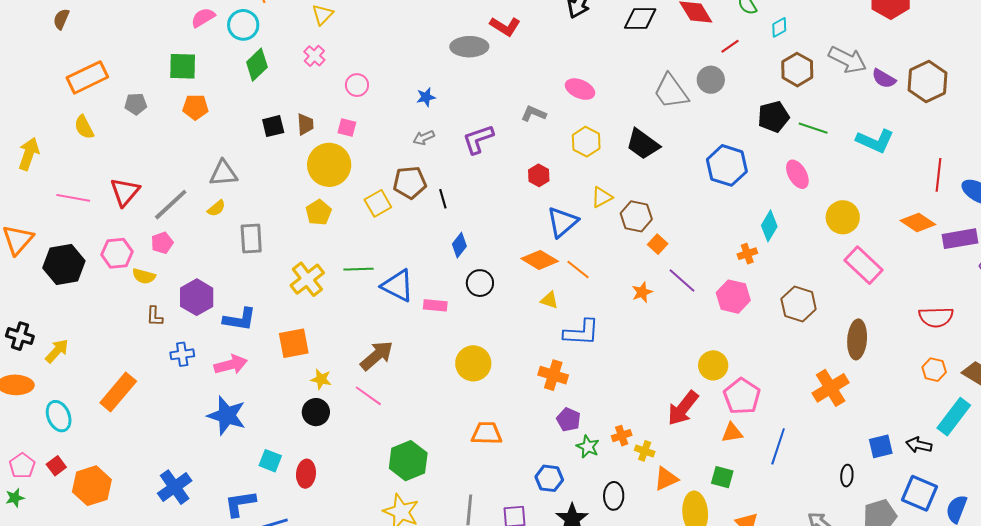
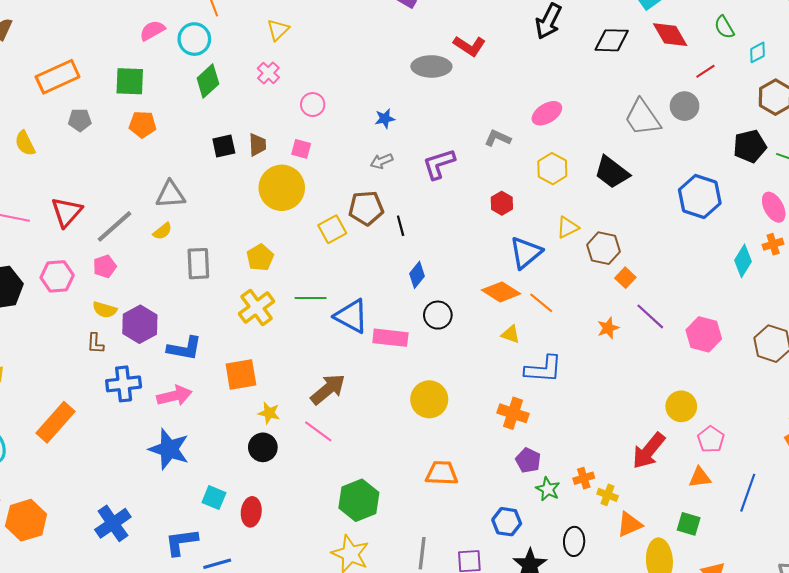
orange rectangle: (87, 77) -> (58, 77), moved
pink ellipse: (580, 89) -> (547, 113), turned -56
yellow pentagon: (319, 212) -> (260, 258), moved
orange cross: (747, 254) -> (773, 244), moved
yellow semicircle: (144, 276) -> (105, 310), moved
pink rectangle: (435, 305) -> (390, 338), size x1.4
blue cross: (182, 354) -> (124, 384), size x1.4
pink pentagon: (742, 396) -> (711, 439), size x0.7

